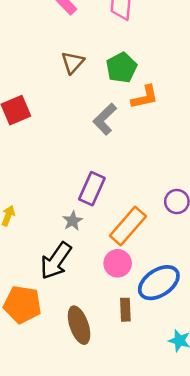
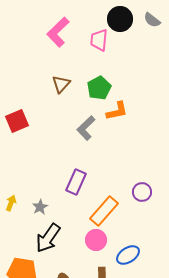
gray star: (73, 221) -> (40, 207), moved
blue ellipse: (159, 283) -> (128, 255), size x0.7

